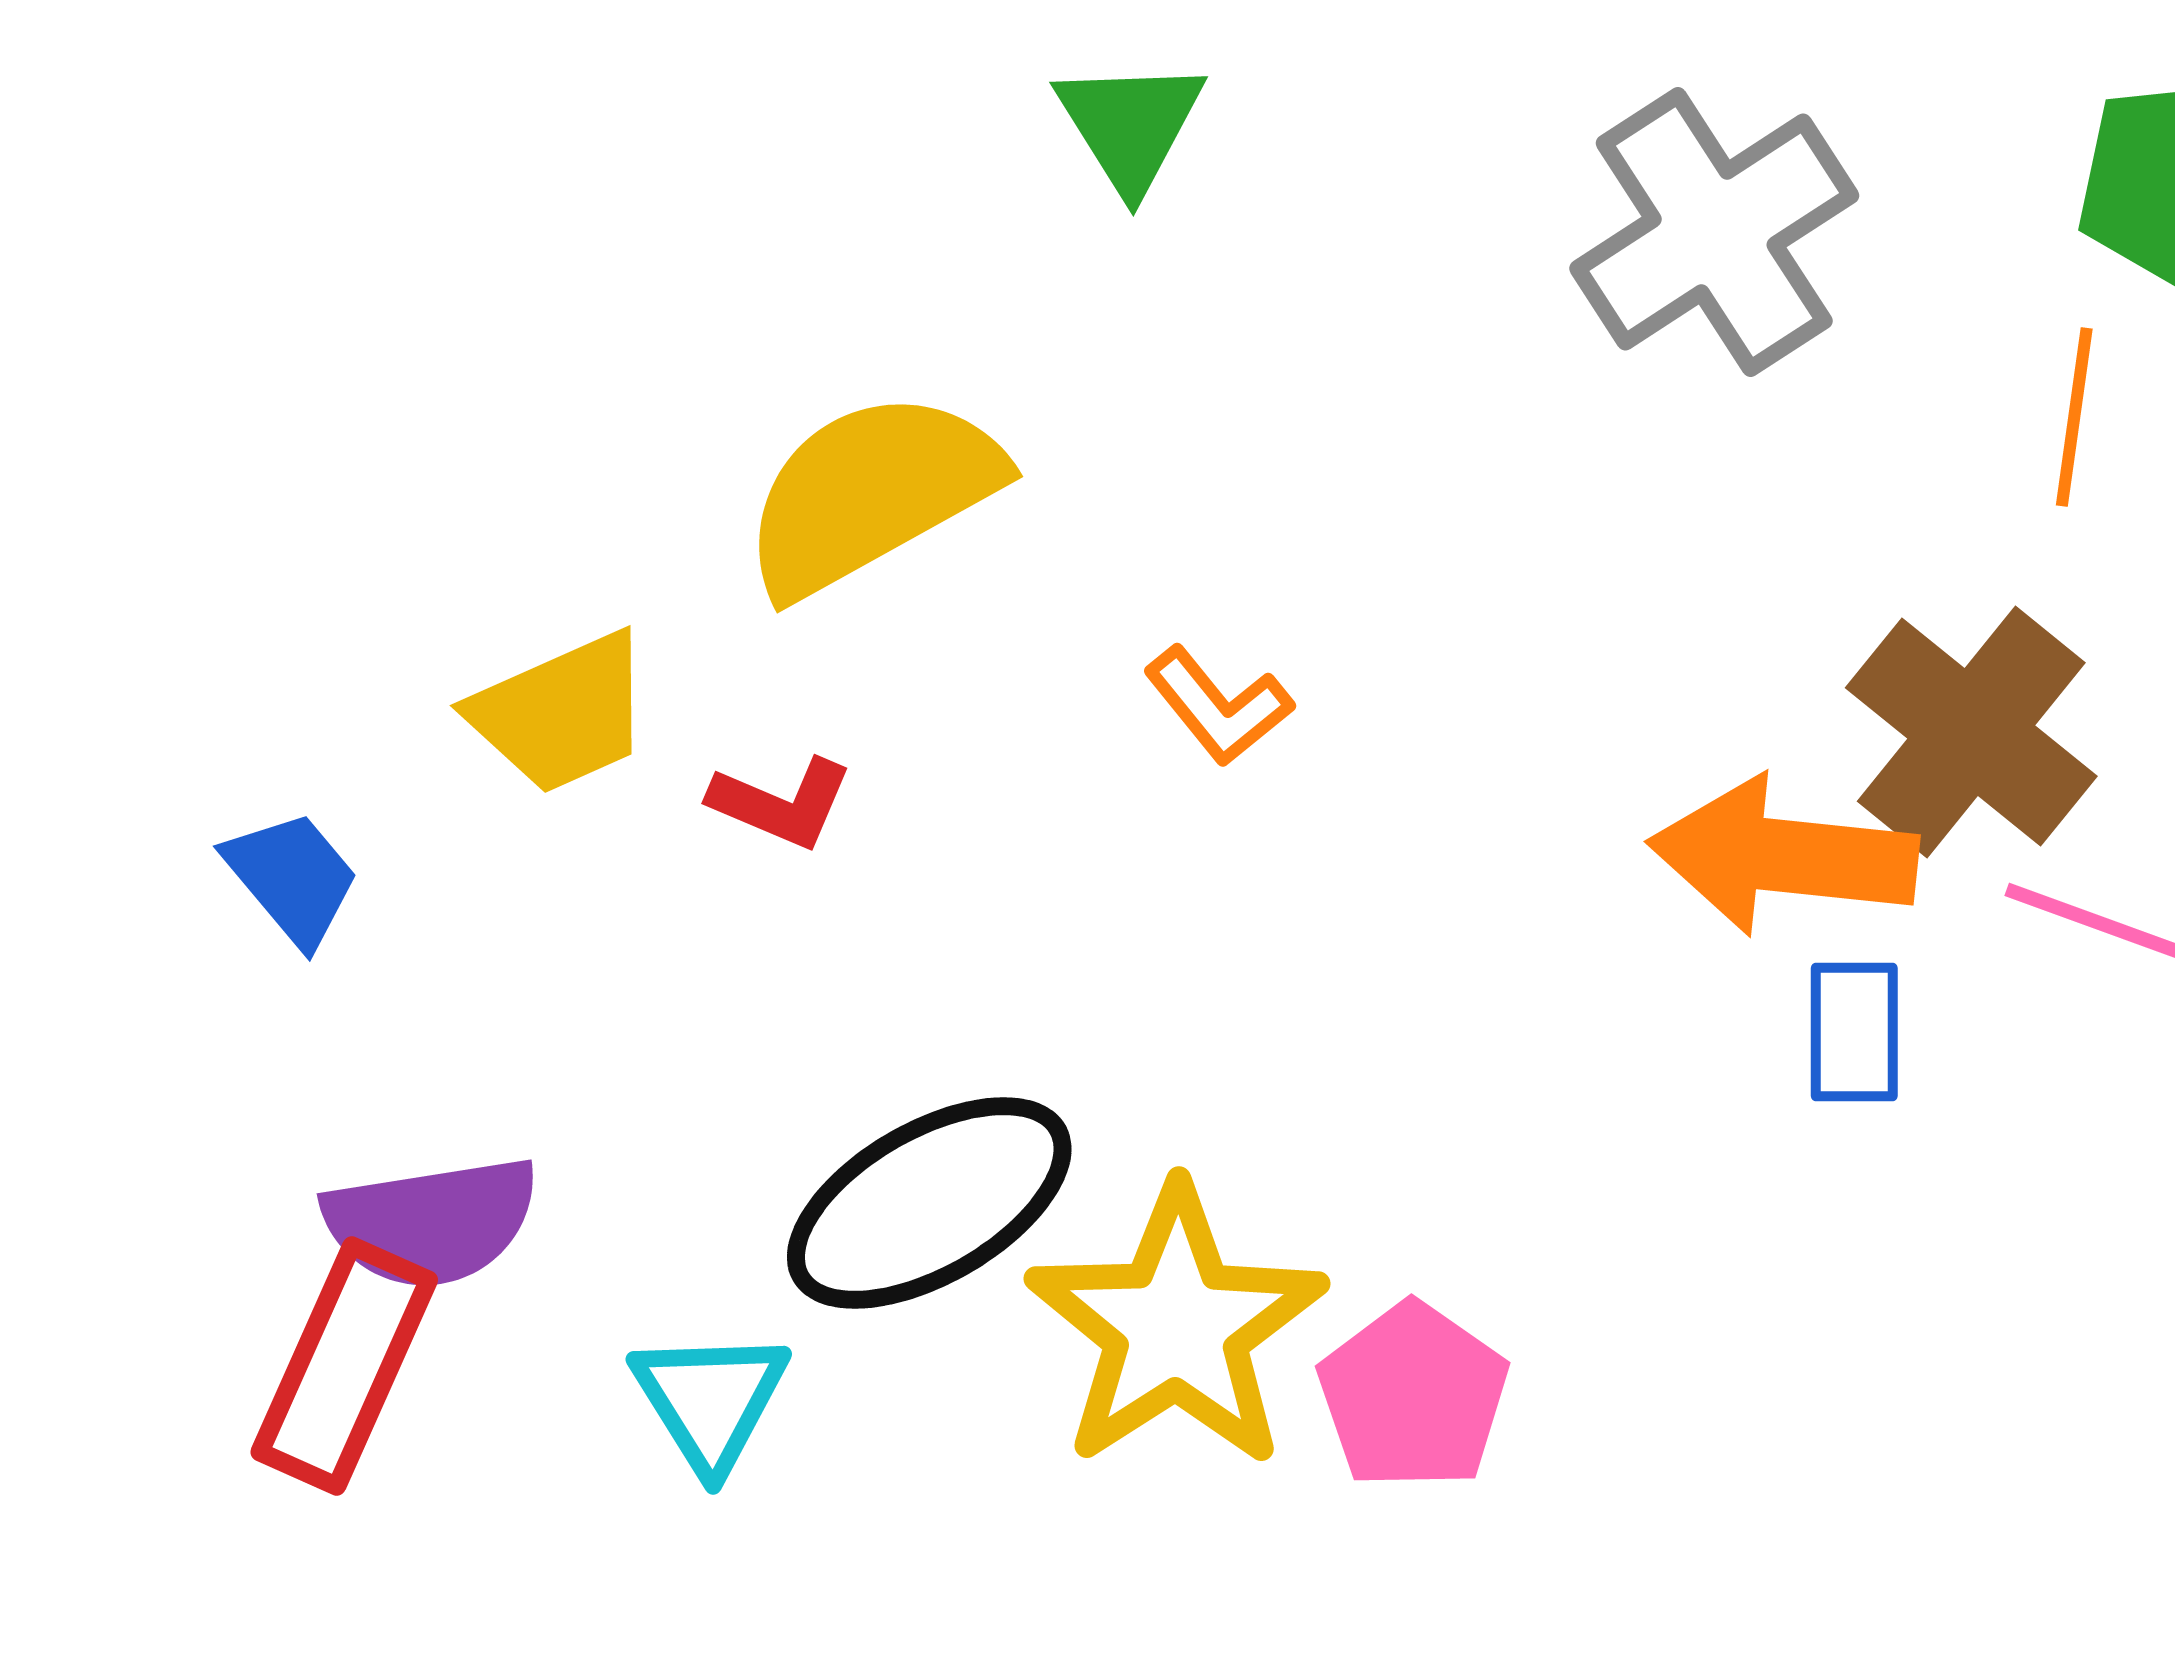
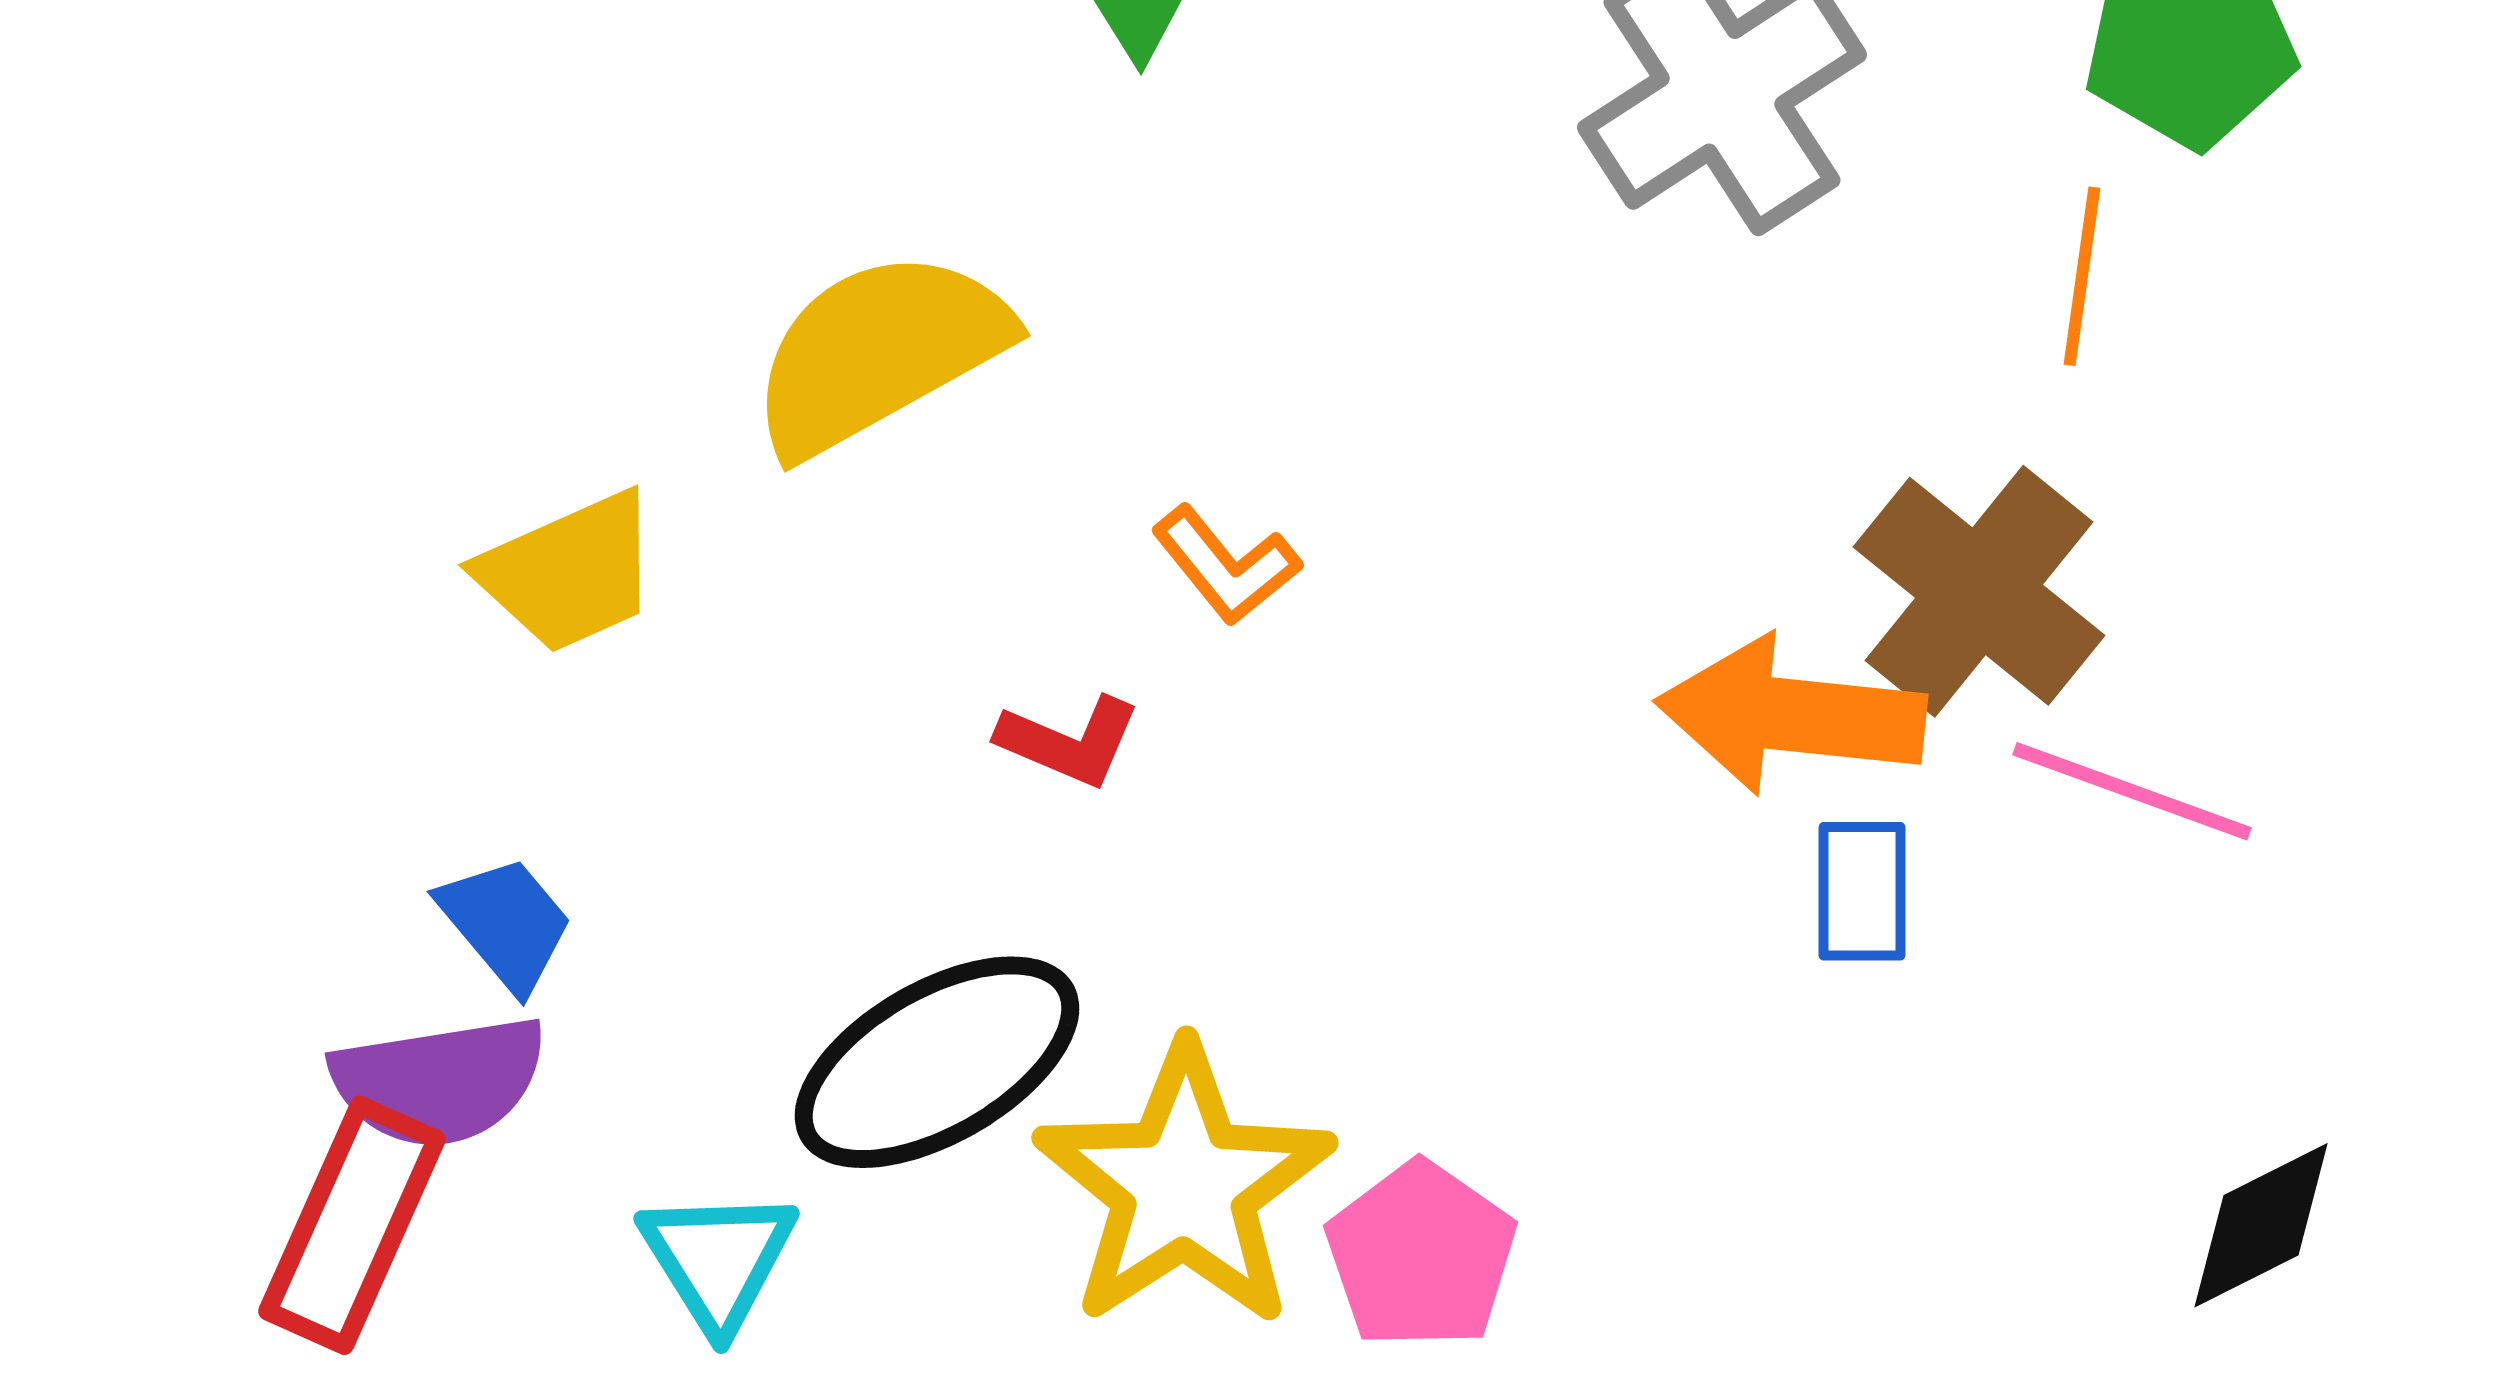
red L-shape: (781, 803) -> (1069, 741), moved
blue trapezoid: (292, 878) -> (506, 923), moved

